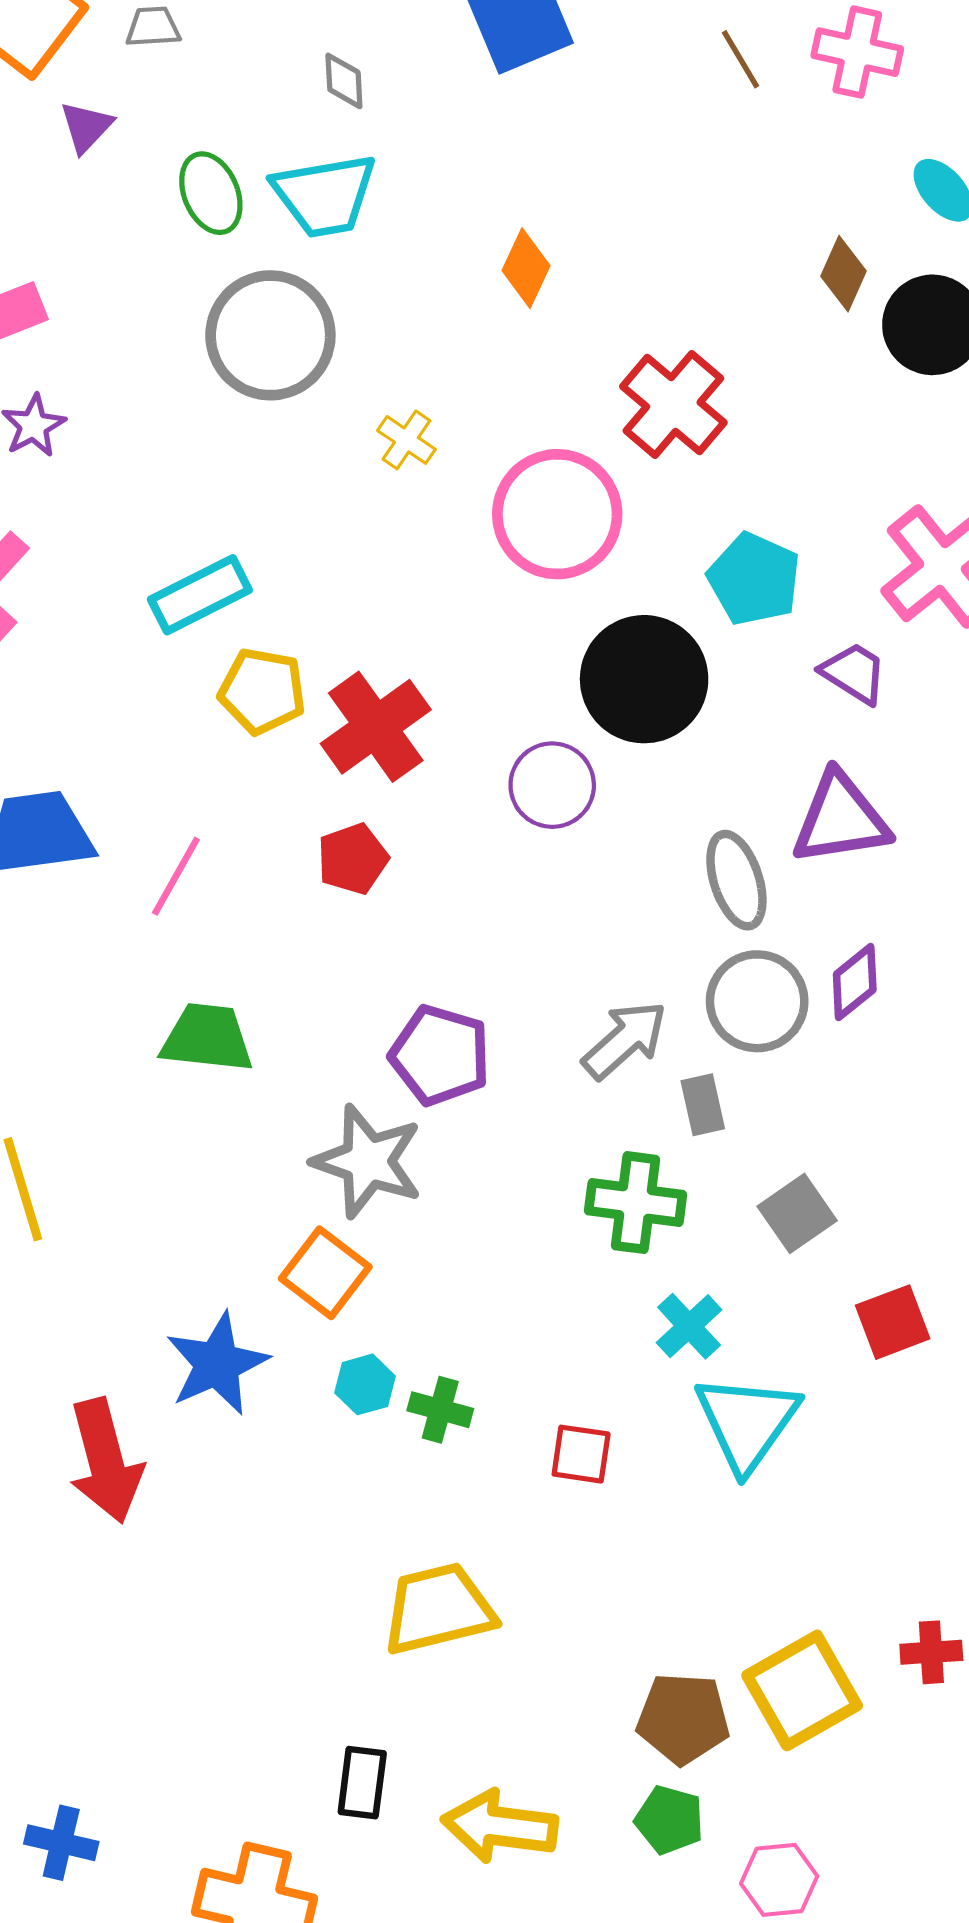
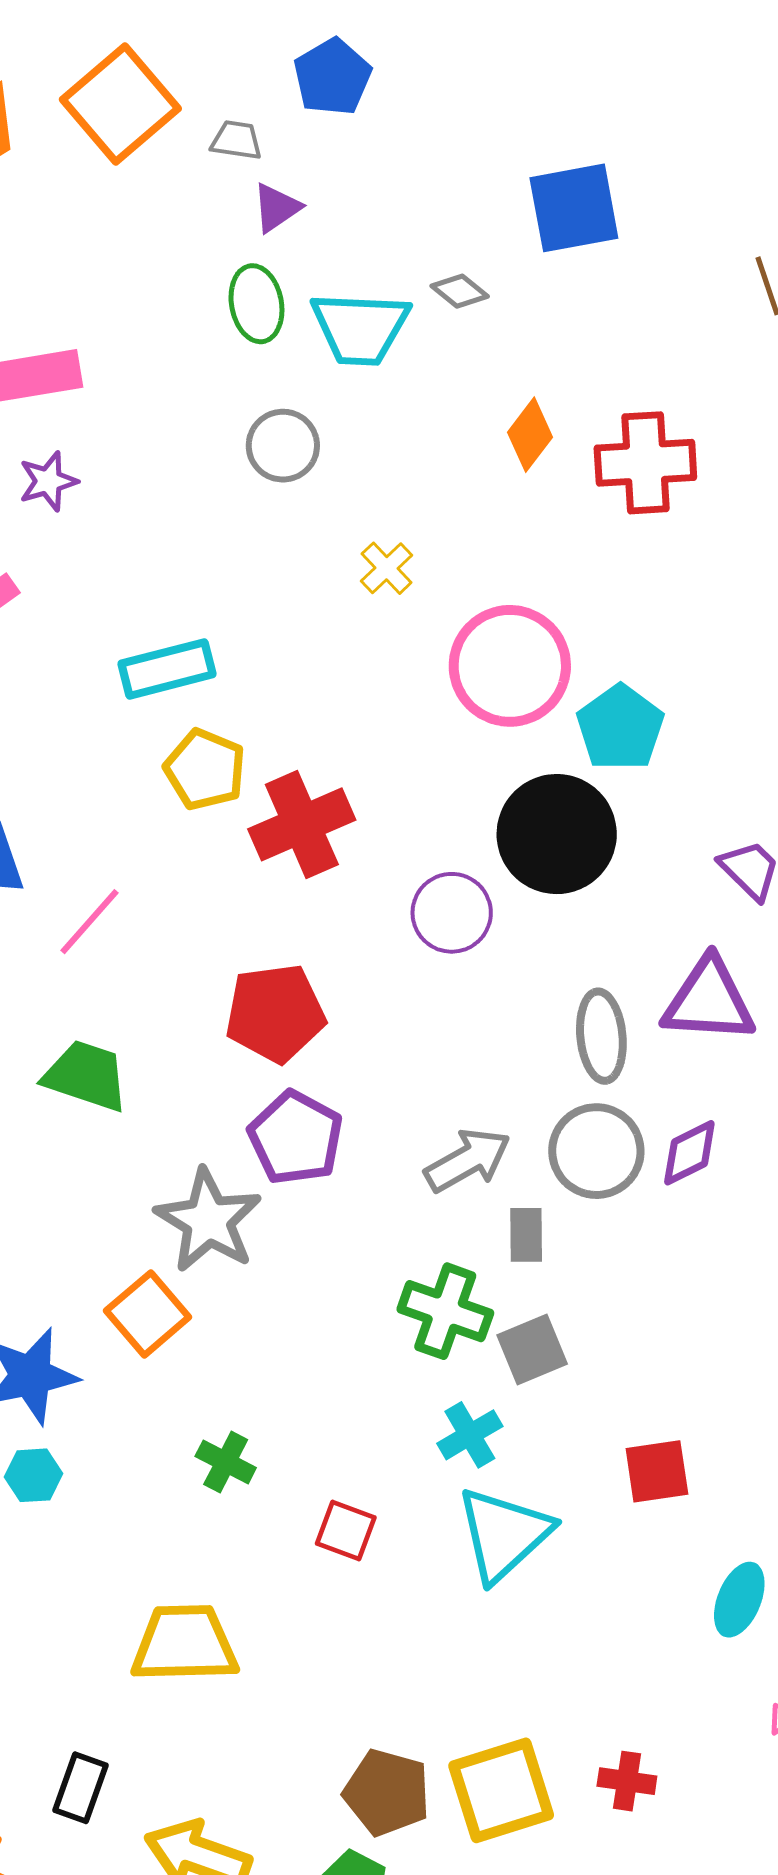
gray diamond: (344, 81) -> (460, 291), moved, turned -60
purple triangle: (86, 127) -> (276, 208), moved
gray circle: (270, 335) -> (283, 446), size x0.6
red cross: (673, 404) -> (645, 463), moved, turned 34
cyan pentagon: (754, 579) -> (620, 728), moved
red pentagon: (353, 859) -> (275, 1013), moved, size x1.5
gray square: (797, 1213) -> (532, 1350), moved
cyan hexagon: (365, 1384) -> (34, 1475), moved

